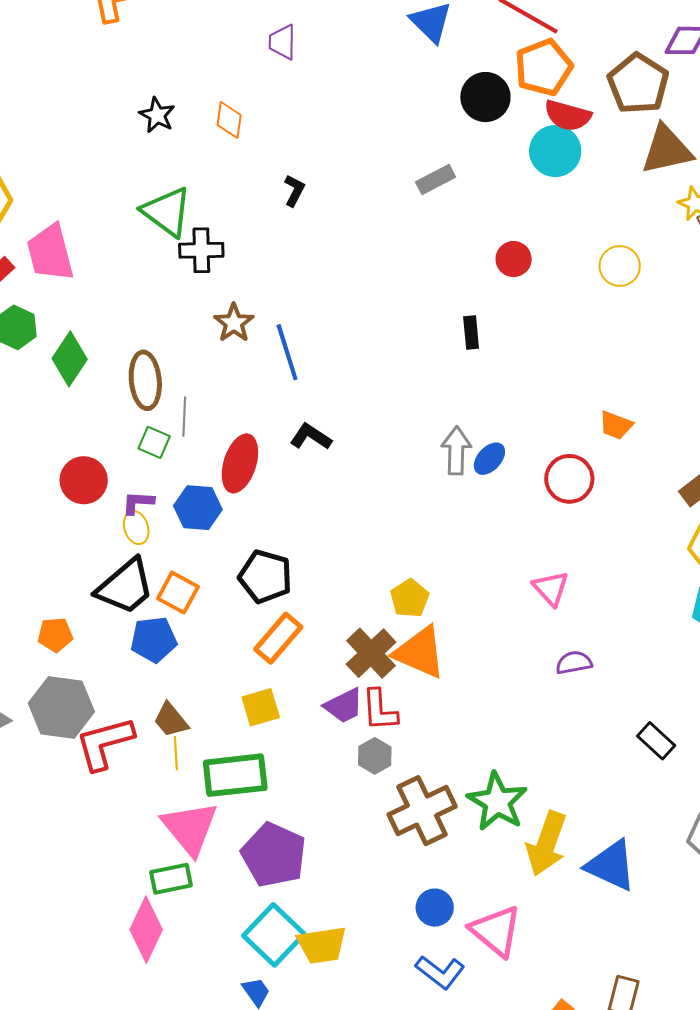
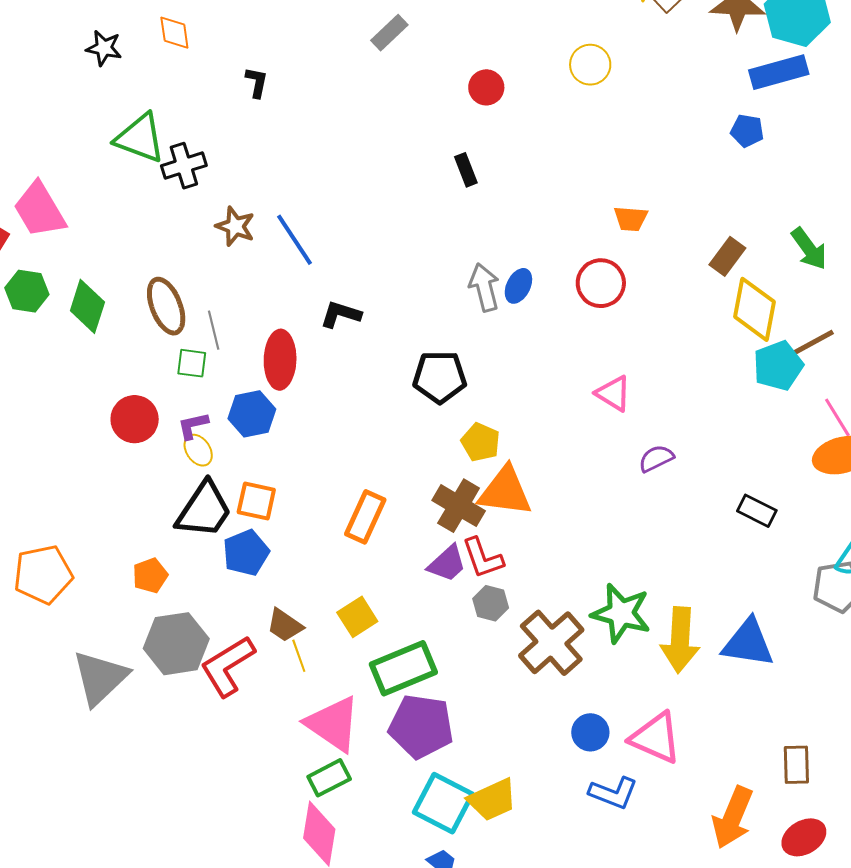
black pentagon: (265, 576) -> (440, 377), moved
yellow square: (261, 707) -> (357, 617), moved
green rectangle: (235, 775) -> (403, 668), moved

